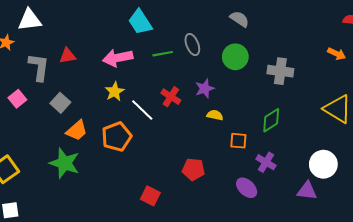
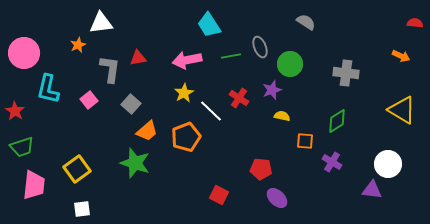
green circle: (235, 57) -> (290, 64), moved
purple ellipse: (247, 188) -> (277, 198), moved

